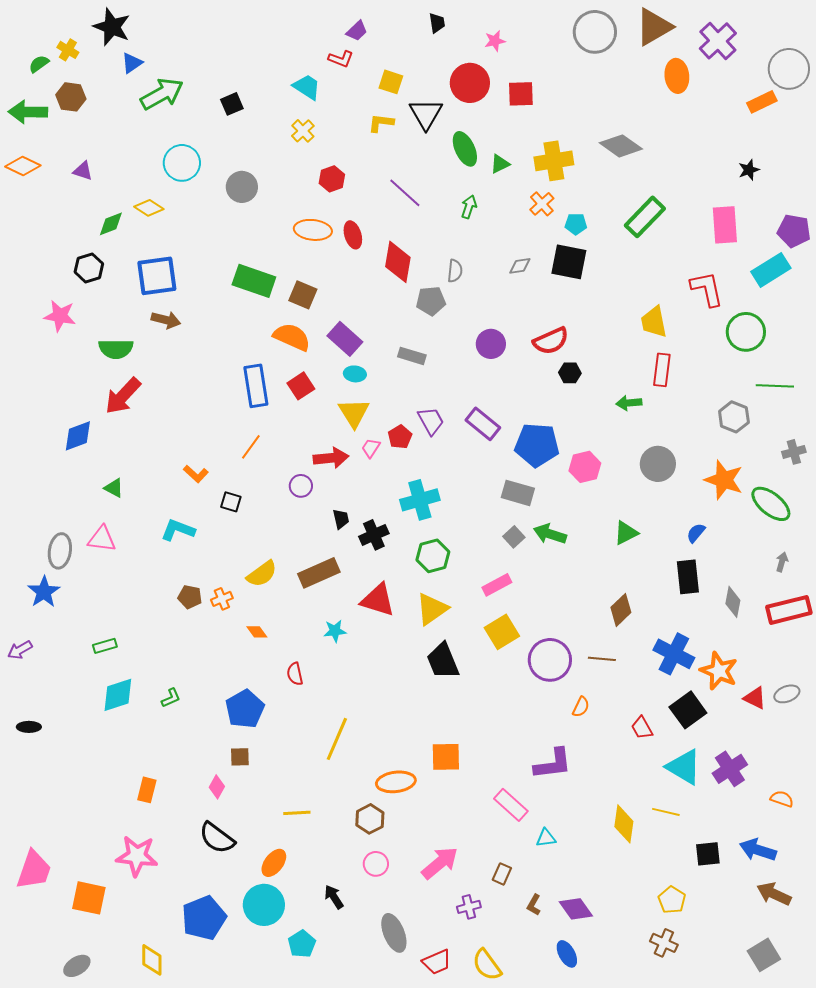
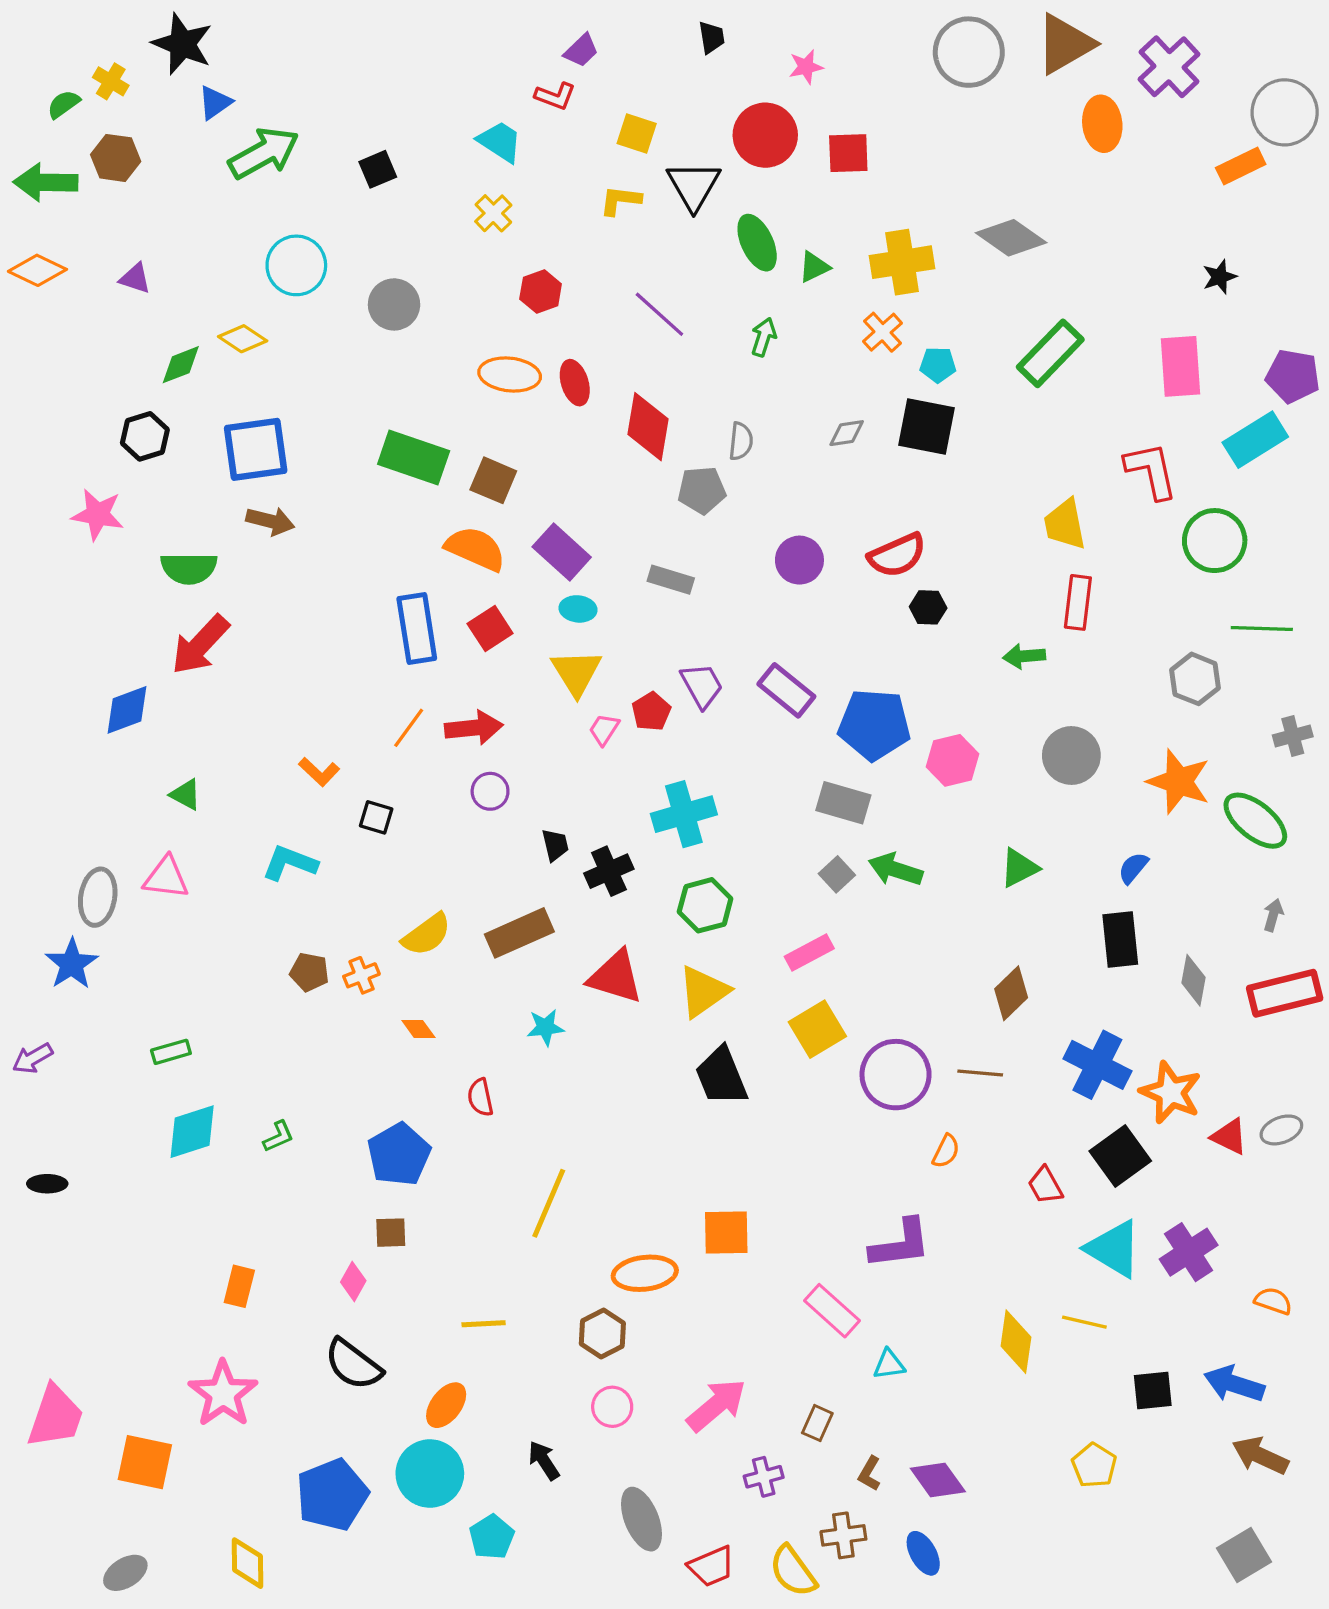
red arrow: (331, 458) -> (474, 728), moved
pink star: (137, 856) -> (223, 1394), turned 30
brown cross: (664, 943) -> (843, 1535), moved, turned -32

